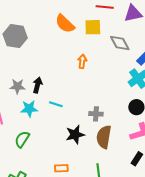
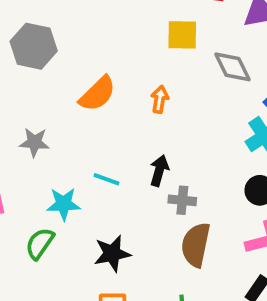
orange semicircle: (65, 24) -> (97, 94), moved, turned -90
black arrow: (37, 85) -> (159, 171), moved
cyan star: (29, 109) -> (63, 204), moved
black star: (75, 135) -> (112, 253), moved

